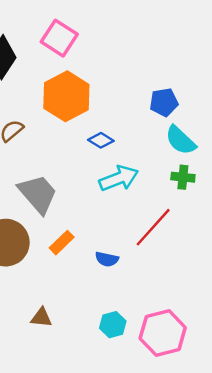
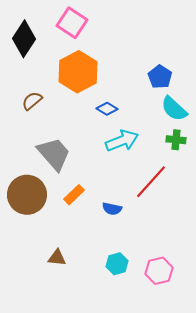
blue pentagon: (164, 102) -> (160, 77), turned -30
pink hexagon: (163, 333) -> (159, 271), size x0.7

